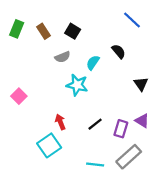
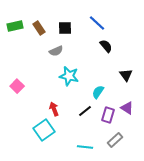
blue line: (132, 20) -> (97, 23), moved
green rectangle: (17, 29) -> (15, 26), turned 56
black square: (73, 31) -> (65, 28), turned -32
cyan semicircle: (93, 63) -> (98, 92), moved
gray rectangle: (129, 157) -> (115, 140), size x0.7

